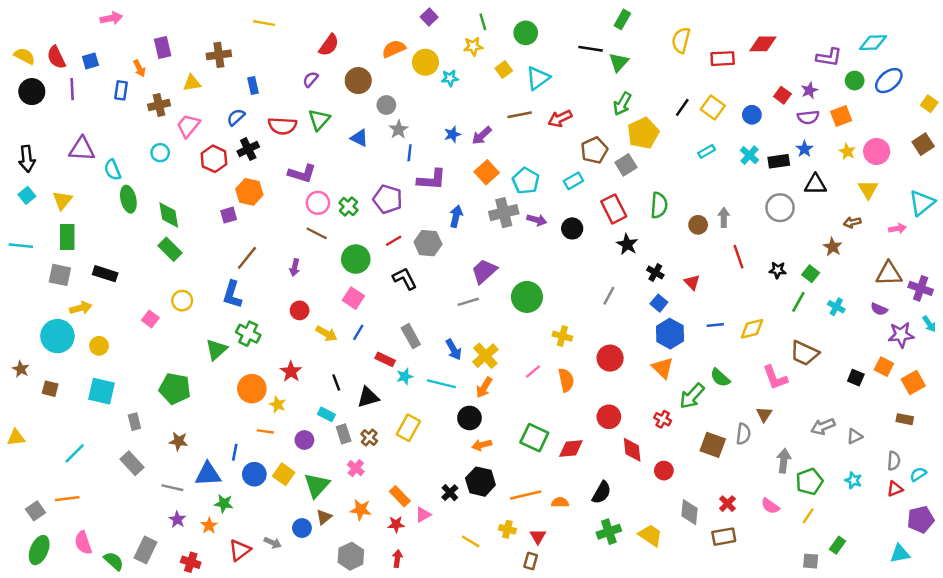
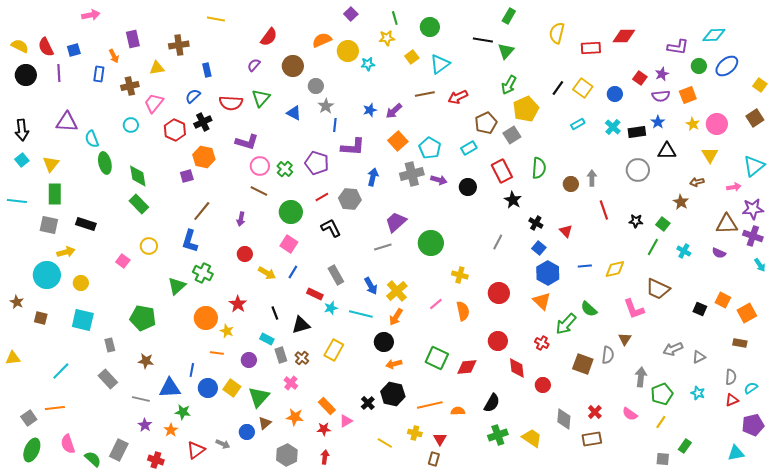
purple star: (901, 335) -> (753, 209), moved

